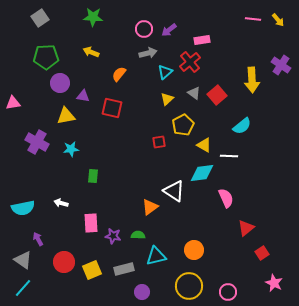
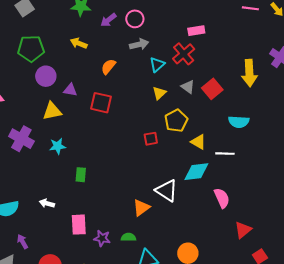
purple arrow: (169, 30) -> (108, 20), moved
cyan semicircle: (242, 126) -> (239, 122), turned 42

